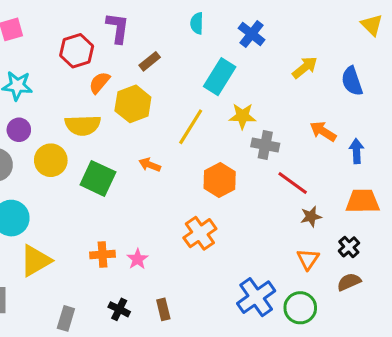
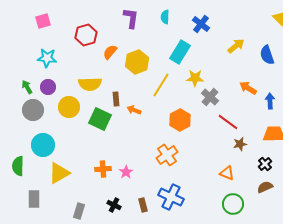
purple L-shape: (118, 28) -> (131, 18), moved
brown rectangle: (150, 61) -> (116, 99), moved, turned -56
orange semicircle: (99, 83) -> (110, 52), moved
yellow hexagon: (133, 104) -> (137, 62), moved
gray cross: (265, 145) -> (210, 97), turned 30
orange triangle: (308, 259) -> (227, 173), moved, turned -42
blue cross: (256, 297) -> (171, 197), moved, turned -30

